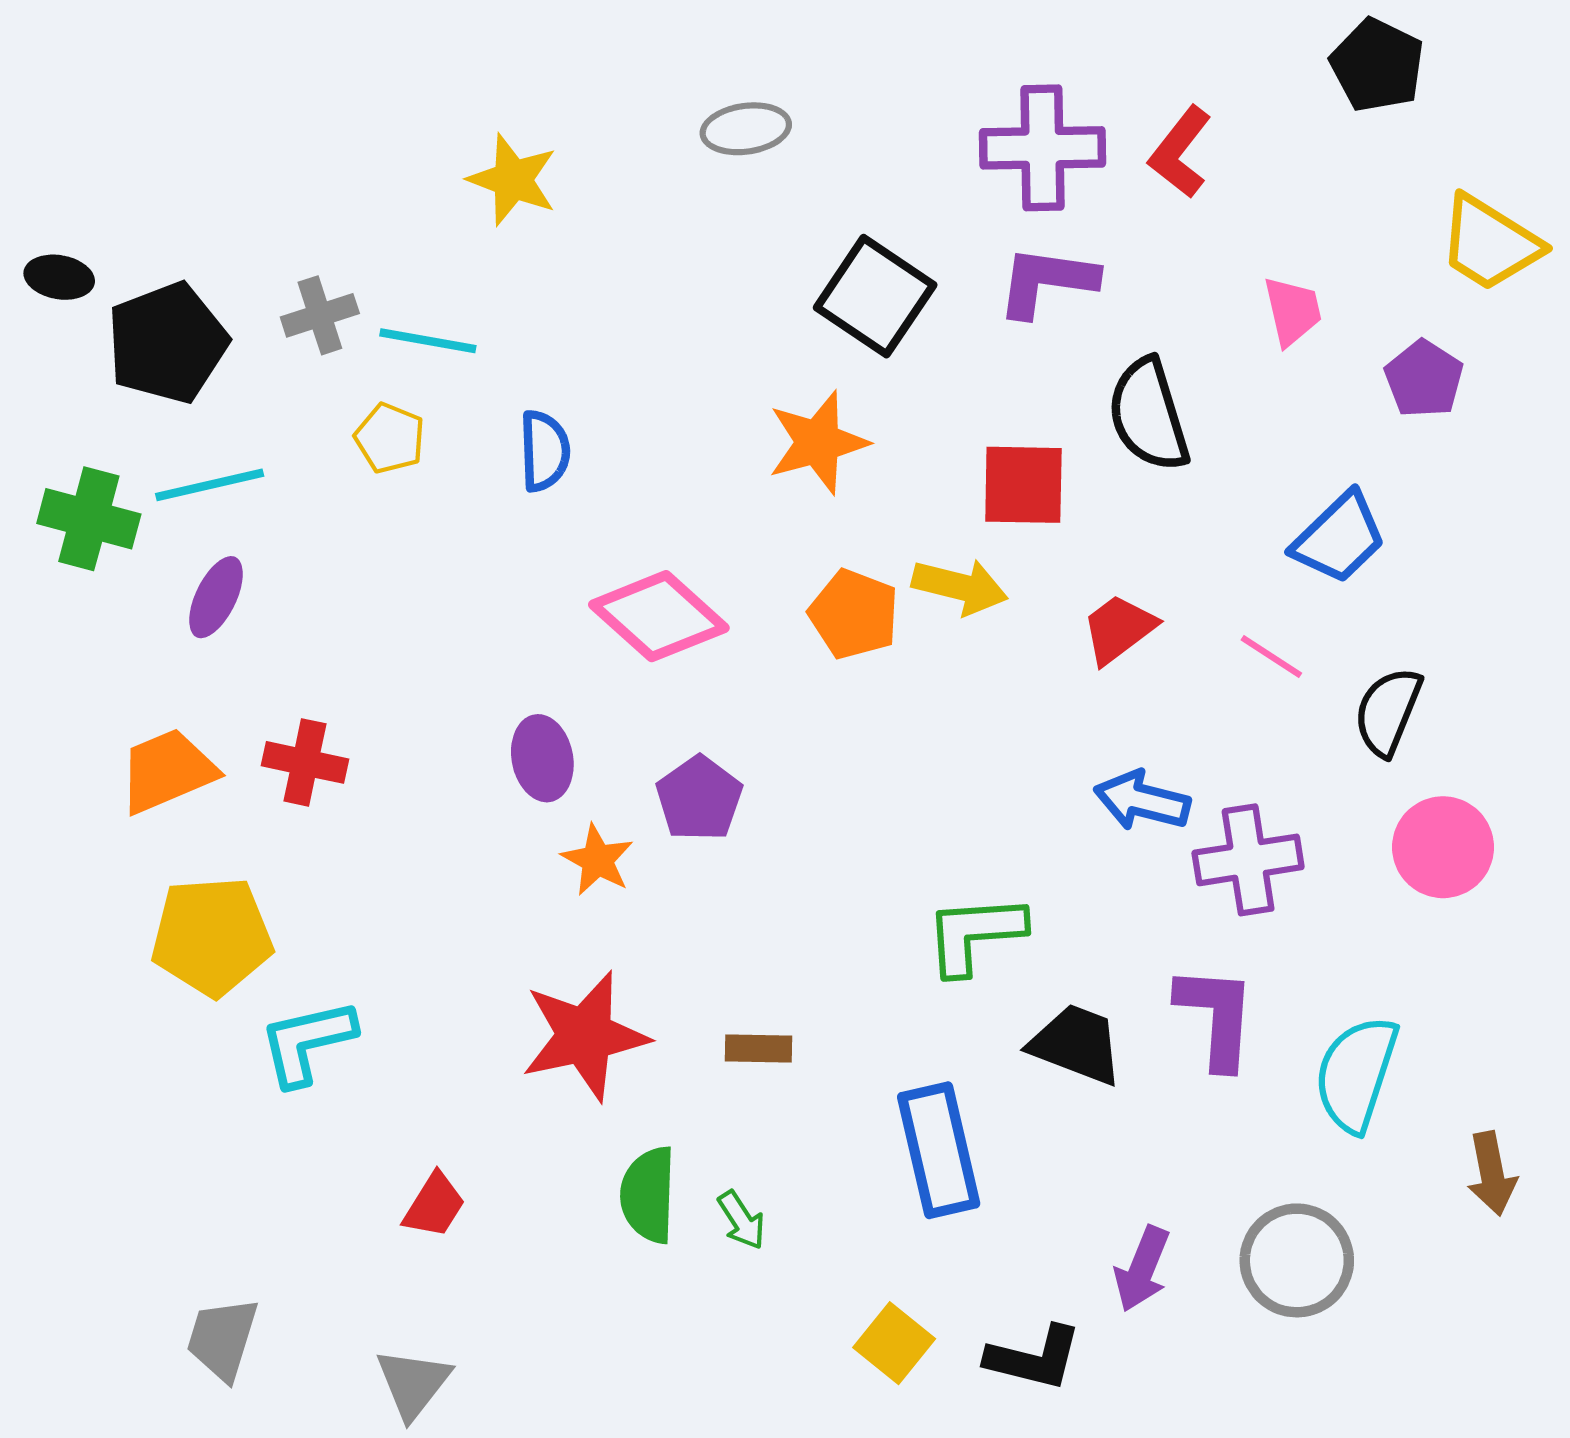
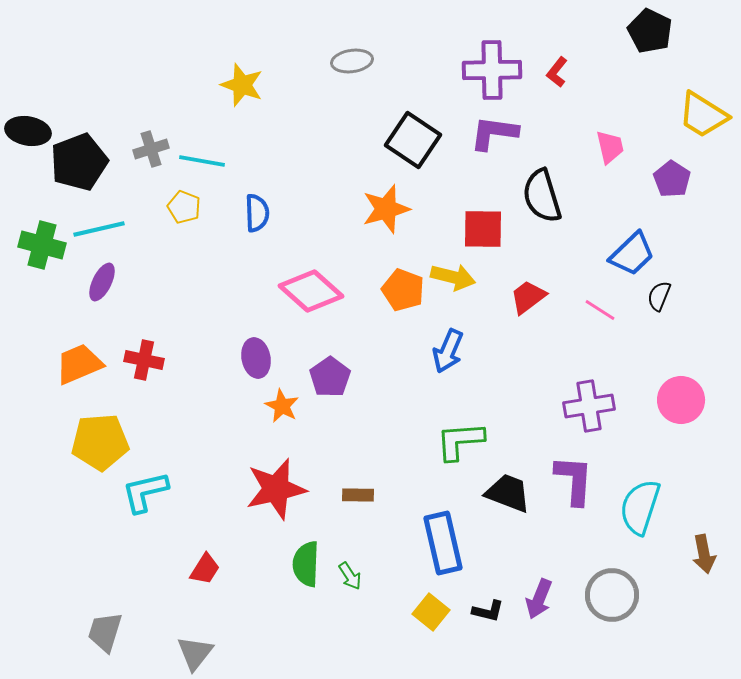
red L-shape: (1180, 152) -> (557, 72), size x0.7
black ellipse: (59, 277) -> (28, 131), size x1.4
black semicircle: (1388, 712) -> (659, 296), moved, size x0.7
blue arrow: (1142, 801) -> (448, 351), moved, turned -81
yellow square: (894, 1343) -> (431, 612), moved
black L-shape: (1034, 1358) -> (488, 611), moved, size x0.7

